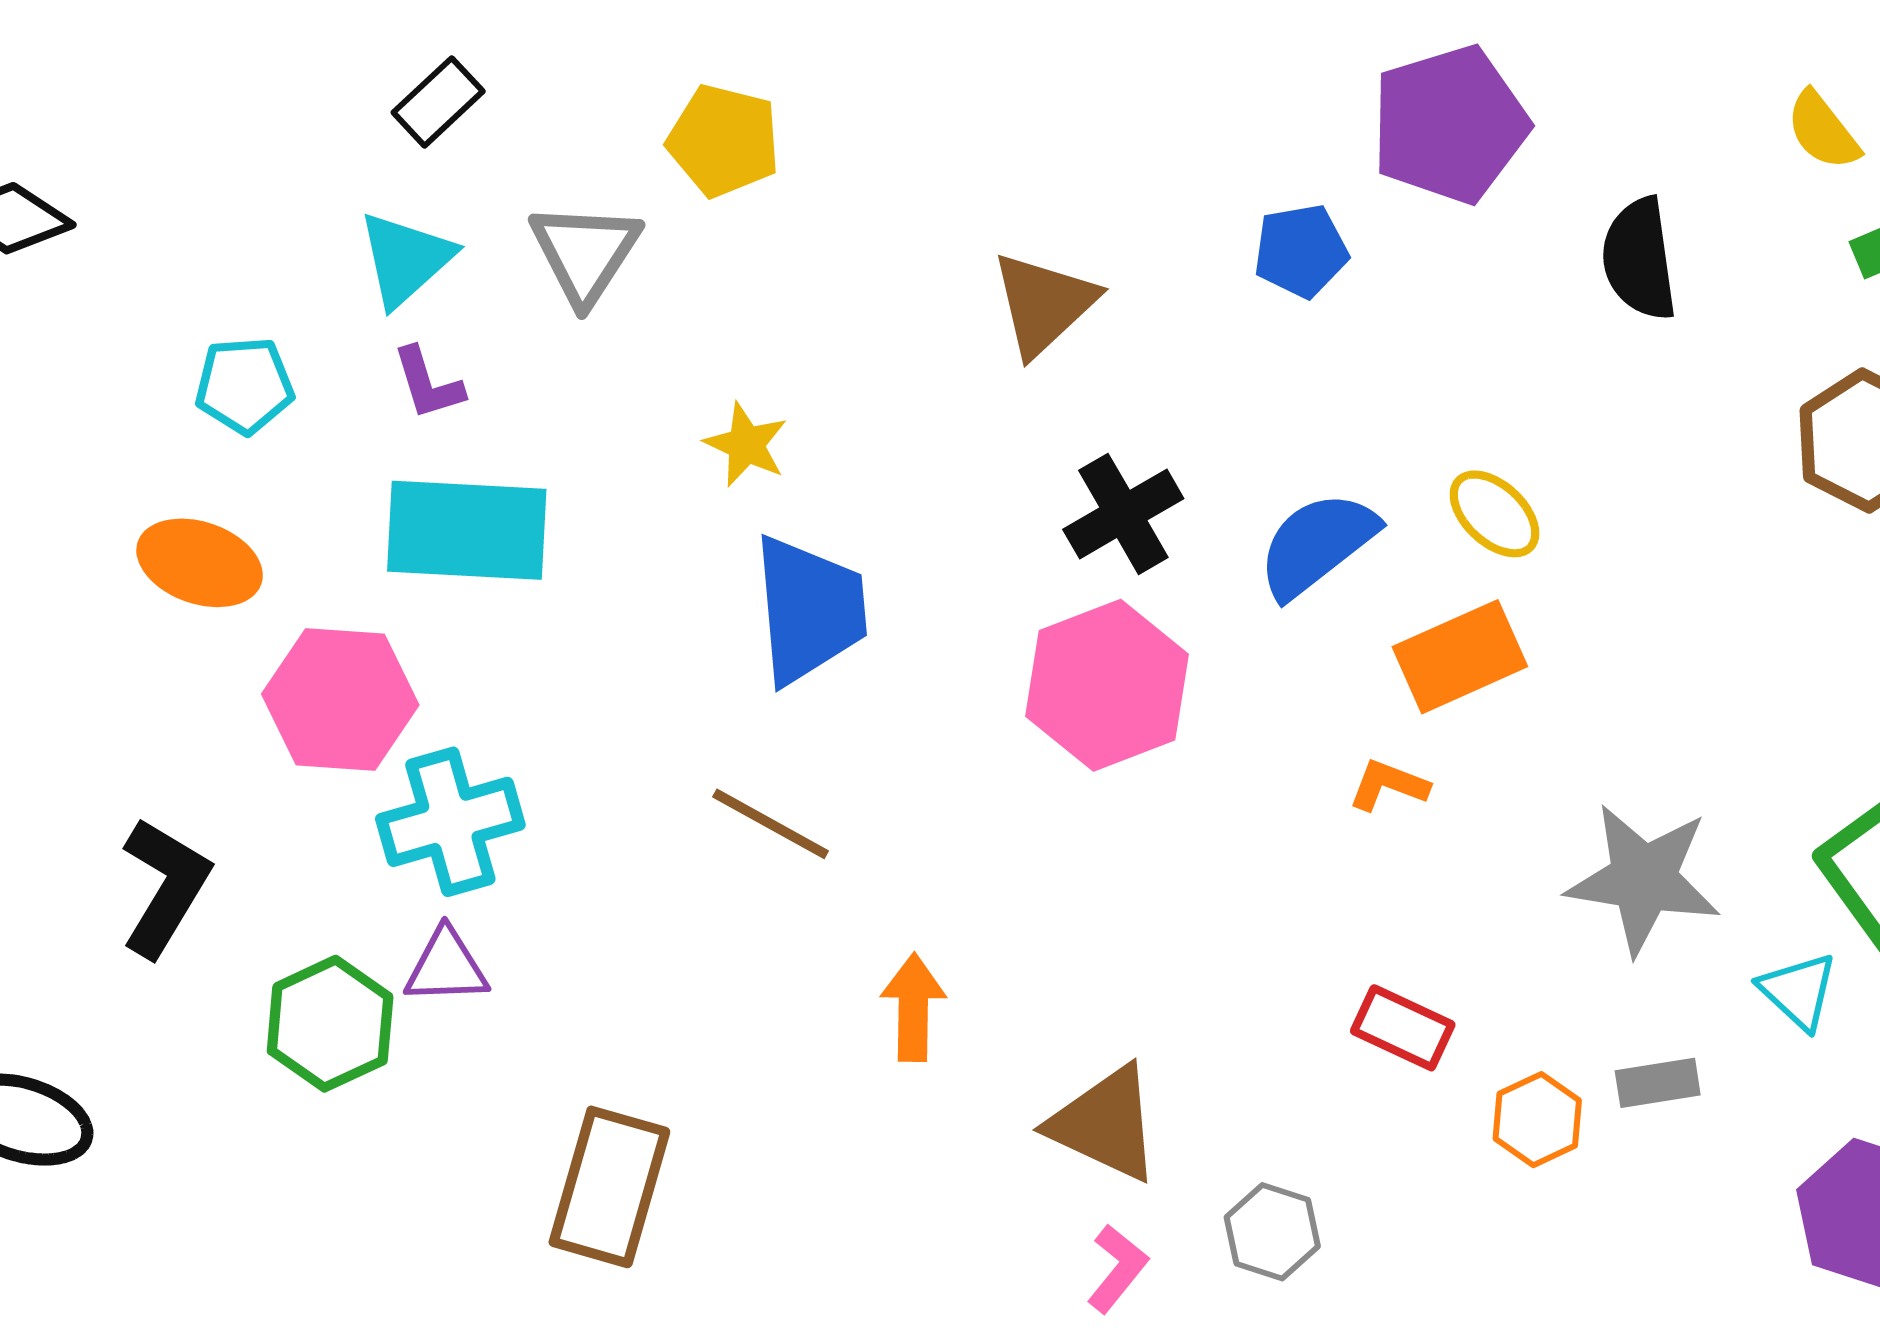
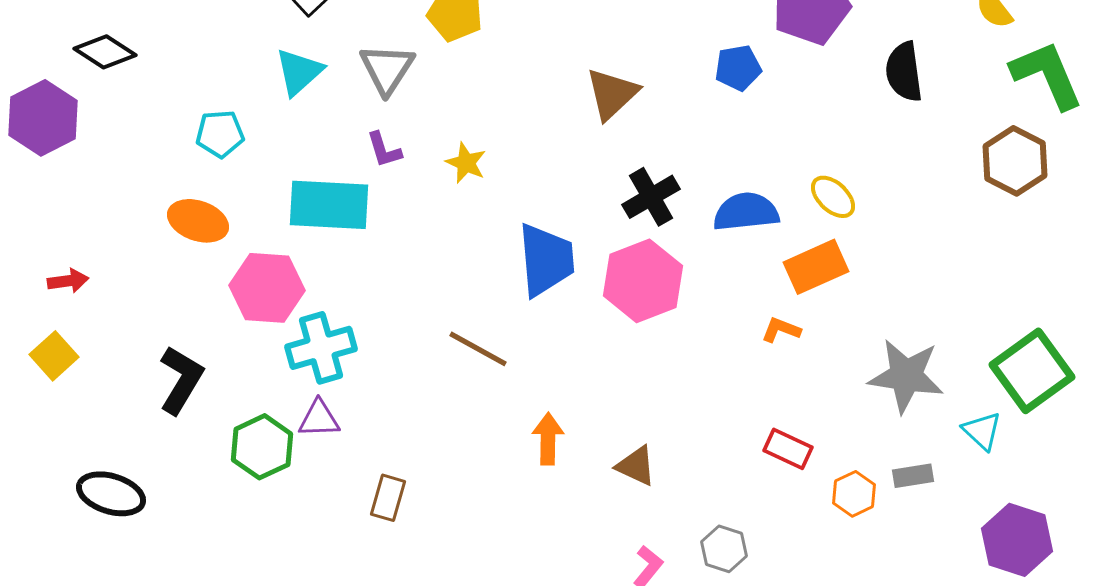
purple L-shape: (428, 383) -> (384, 150), moved
blue semicircle: (1317, 545) -> (746, 212), turned 32
blue trapezoid: (809, 610) -> (546, 260), moved
brown triangle: (1105, 1124) -> (636, 466), moved, size x0.7
brown rectangle: (609, 1187) -> (388, 498), moved, size x0.6

